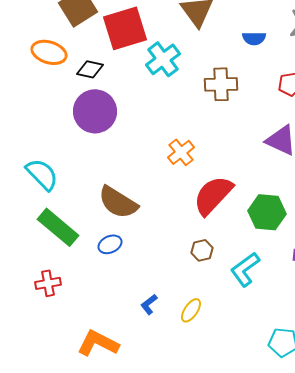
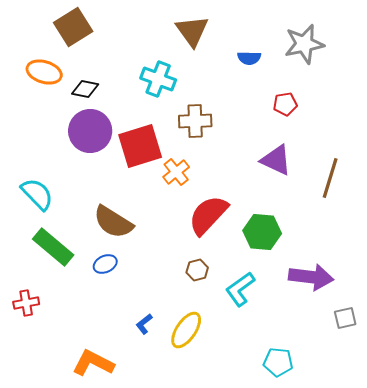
red square: (125, 28) -> (140, 146), moved
cyan cross: (163, 59) -> (158, 79), turned -32
brown cross: (221, 84) -> (195, 121), moved
red cross: (48, 283) -> (26, 303), moved
yellow ellipse: (191, 310) -> (186, 330), size x1.5

